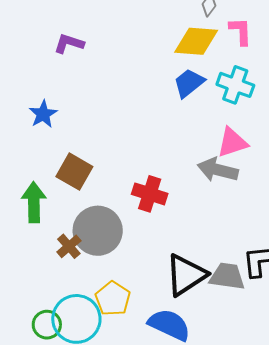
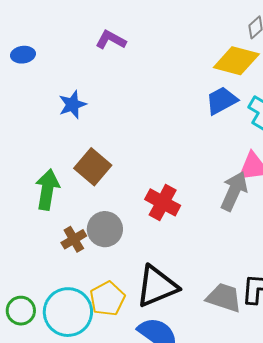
gray arrow: (218, 170) -> (234, 191), turned 90
gray circle: (98, 231) -> (105, 229), size x0.7
black triangle: (186, 275) -> (157, 286), moved
green circle: (47, 325) -> (21, 311), moved

